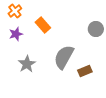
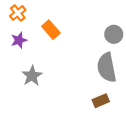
gray semicircle: (64, 57) -> (107, 67), moved, turned -40
brown rectangle: (85, 71) -> (101, 101), moved

